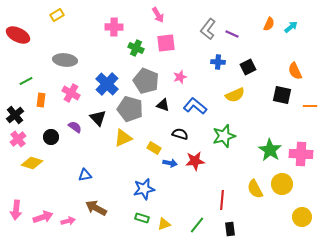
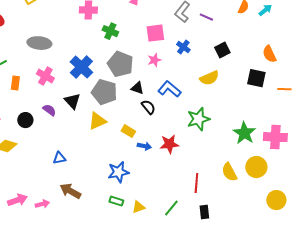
pink square: (166, 43) -> (155, 33), moved
blue cross: (218, 62) -> (183, 47), moved, turned 32
black semicircle: (180, 134) -> (148, 107), moved, turned 35

